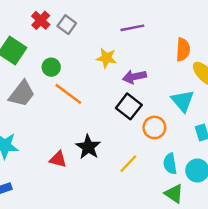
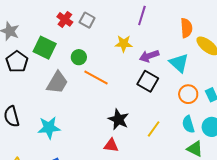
purple line: (132, 28) -> (142, 15), turned -54
cyan triangle: (183, 101) -> (179, 63), moved
orange circle: (154, 127) -> (188, 94), moved
red triangle: (58, 159) -> (111, 145), moved

